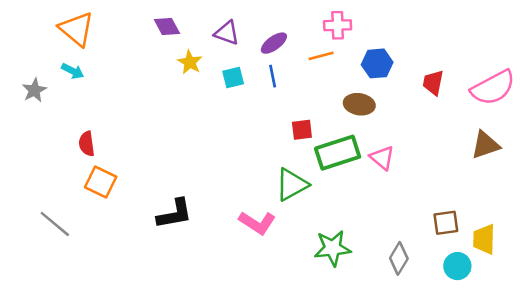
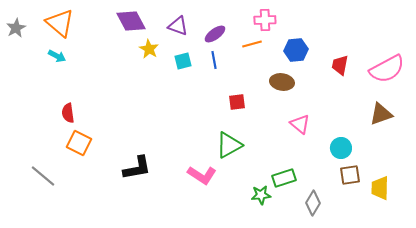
purple diamond: (167, 27) -> (131, 21), size x1.4
gray star: (34, 90) -> (16, 28), moved
green rectangle: (338, 153) -> (284, 178), moved, size x0.7
green star: (333, 248) -> (261, 195), size x0.7
cyan circle: (457, 266) -> (341, 148), moved

